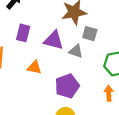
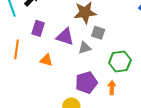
gray triangle: (76, 51) -> (85, 48), turned -40
purple pentagon: (67, 86) -> (86, 83), moved

